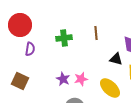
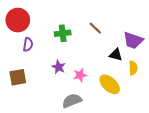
brown line: (96, 33) -> (95, 28), turned -40
purple star: (63, 79) -> (59, 67), moved
brown square: (20, 81) -> (18, 77), turned -36

